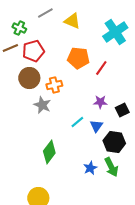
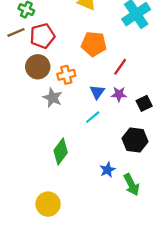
red line: (101, 68) -> (120, 67), moved
blue triangle: (96, 126) -> (97, 92), moved
green arrow: (111, 167) -> (132, 185), moved

